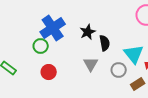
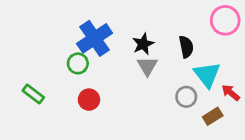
black semicircle: (105, 43) -> (186, 47), moved
gray triangle: (91, 64) -> (147, 66), moved

